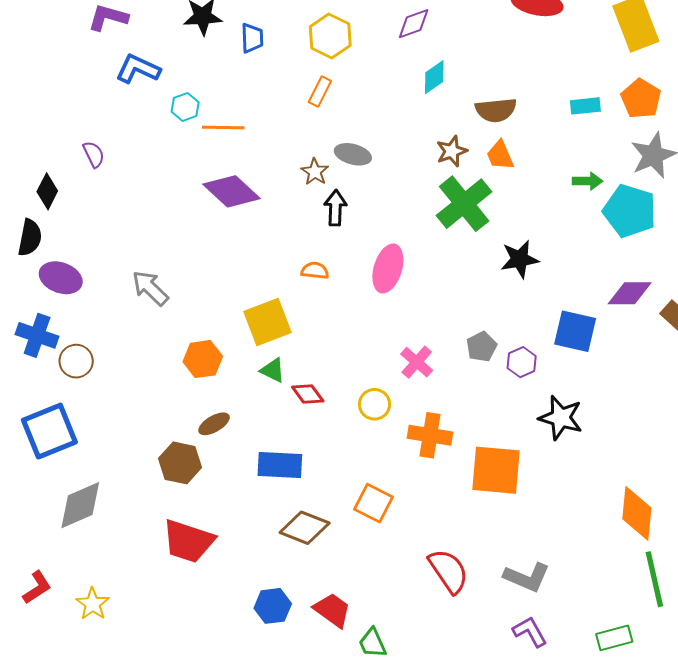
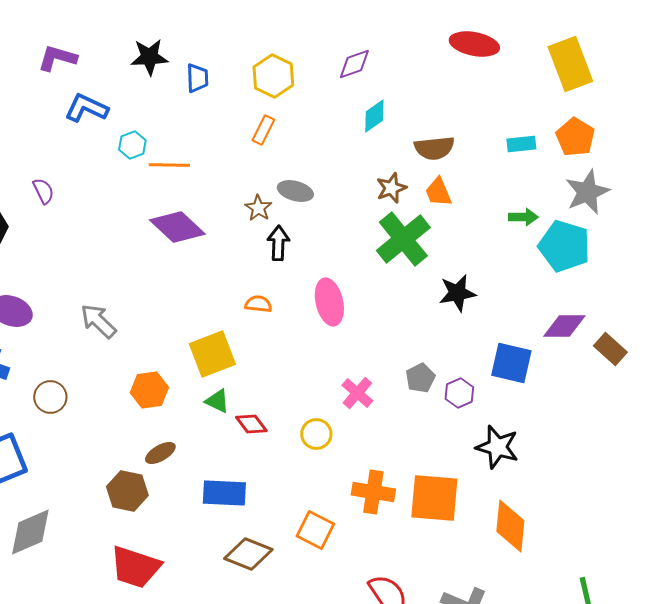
pink ellipse: (388, 268) -> (329, 302), turned -30
brown circle: (76, 361) -> (50, 397), moved
orange cross: (430, 435) -> (373, 492), moved
orange diamond: (637, 513) -> (510, 526), moved

